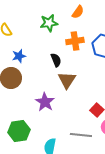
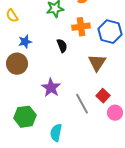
brown triangle: (67, 80) -> (97, 63), moved
gray line: (81, 135) -> (82, 104), moved, turned 55

